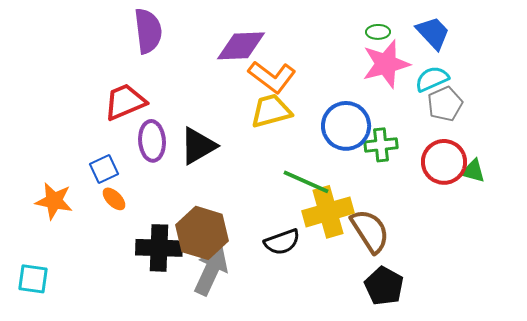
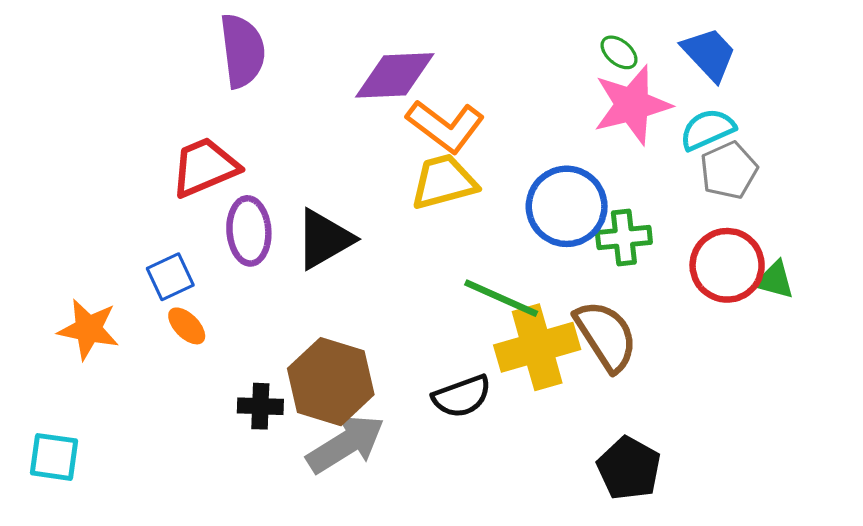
green ellipse: (378, 32) -> (619, 52), turned 40
brown semicircle: (370, 231) -> (606, 336), moved
black cross: (159, 248) -> (260, 406), size x0.6
gray arrow: (211, 271) -> (346, 444), turned 33

